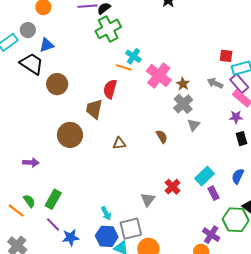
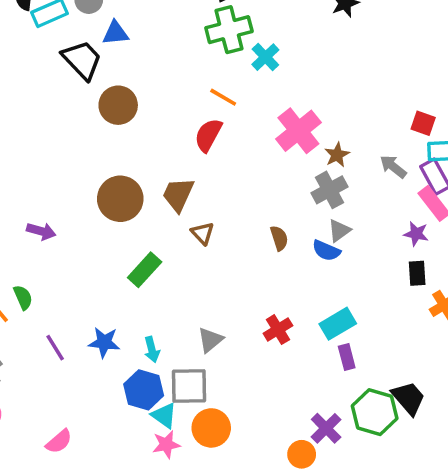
cyan cross: (133, 56) -> (265, 57), moved
orange line: (124, 67) -> (223, 97), moved
brown trapezoid: (94, 109) -> (178, 194), moved
brown triangle: (119, 143) -> (203, 233), turned 40
blue semicircle: (238, 176) -> (326, 251), moved, turned -105
green rectangle: (53, 199) -> (145, 270), moved
gray triangle: (148, 200) -> (210, 340), moved
blue star: (71, 238) -> (104, 342), moved

